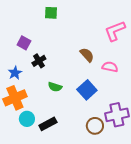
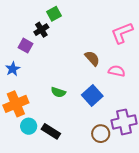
green square: (51, 13) -> (54, 14), turned -32
black cross: (39, 61) -> (41, 30), moved
blue star: (15, 73) -> (13, 69), moved
black rectangle: (48, 124) -> (51, 131), turned 60

